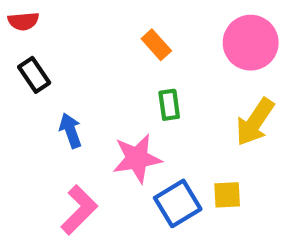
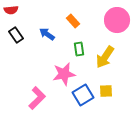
yellow arrow: (255, 122) -> (105, 57), moved
blue arrow: (71, 131) -> (47, 34), moved, turned -35

